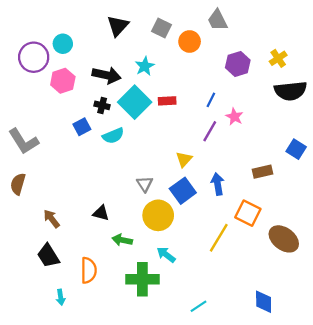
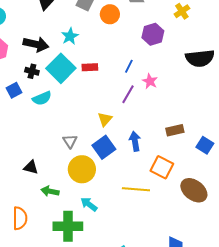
yellow cross: (278, 58) -> (182, 11), moved
blue square: (296, 149) -> (205, 145), moved
yellow line: (219, 238) -> (136, 189), turned 64

